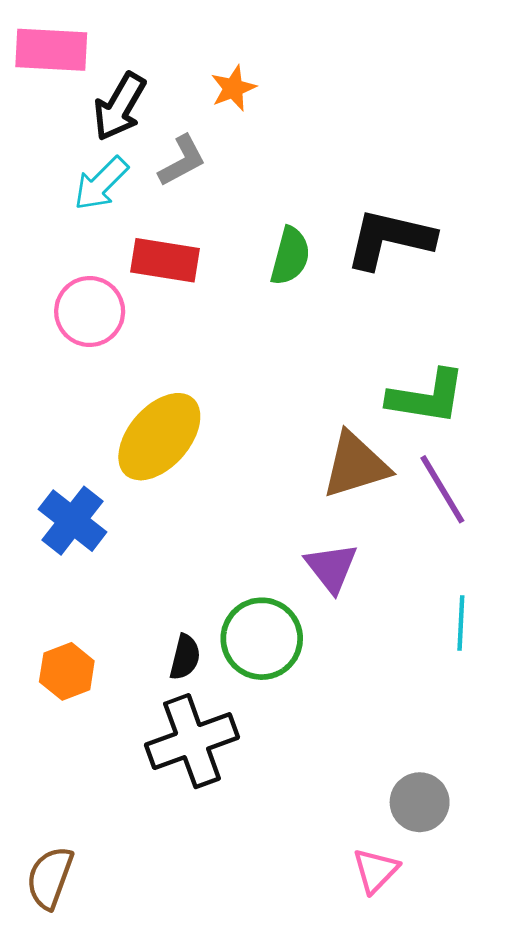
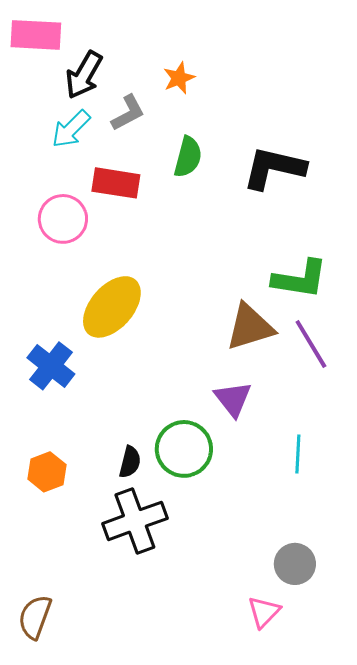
orange star: (233, 88) -> (179, 78), moved
green semicircle: (290, 256) -> (188, 157), moved
cyan line: (461, 623) -> (298, 454), moved

